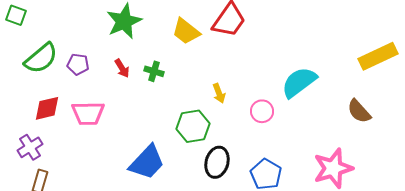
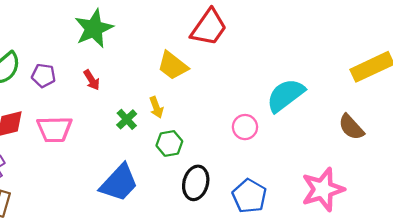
yellow trapezoid: (186, 31) -> (173, 66), moved
green cross: (154, 71) -> (127, 119), moved, turned 30
yellow arrow: (219, 93) -> (156, 107), moved
green hexagon: (193, 126) -> (169, 143), size x0.7

